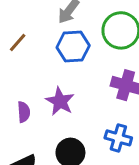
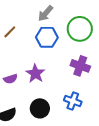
purple semicircle: (24, 112) -> (10, 79), turned 72

